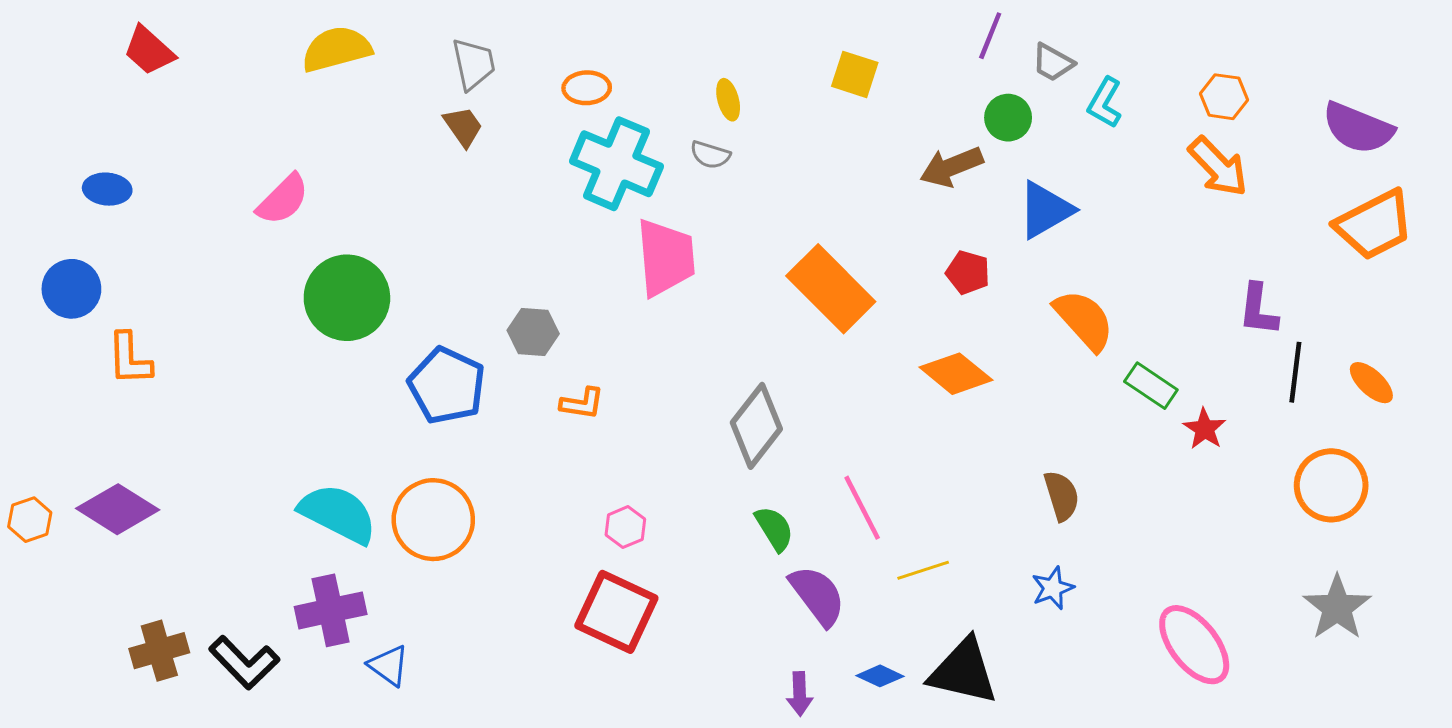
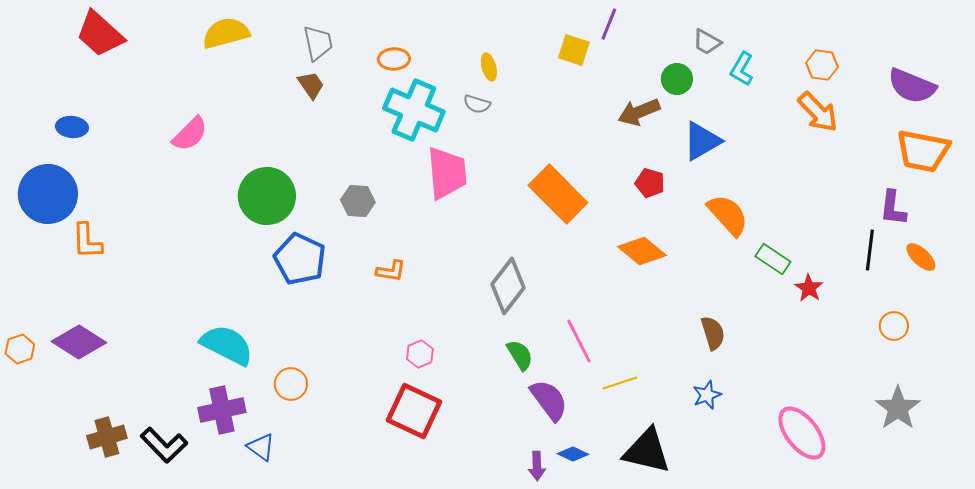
purple line: (990, 36) -> (609, 24), moved
red trapezoid: (149, 51) -> (100, 34), size x1.4
orange trapezoid: (1374, 225) -> (923, 151), turned 38
blue circle: (71, 289) -> (48, 194), size x1.5
green circle: (347, 298) -> (267, 196), moved
purple L-shape: (1258, 310) -> (893, 208), moved
gray hexagon: (533, 332) -> (358, 201), moved
orange circle: (1331, 485) -> (894, 326), size x0.6
orange circle: (433, 520) -> (291, 384), moved, size x0.6
blue diamond: (880, 676) -> (573, 454), moved

